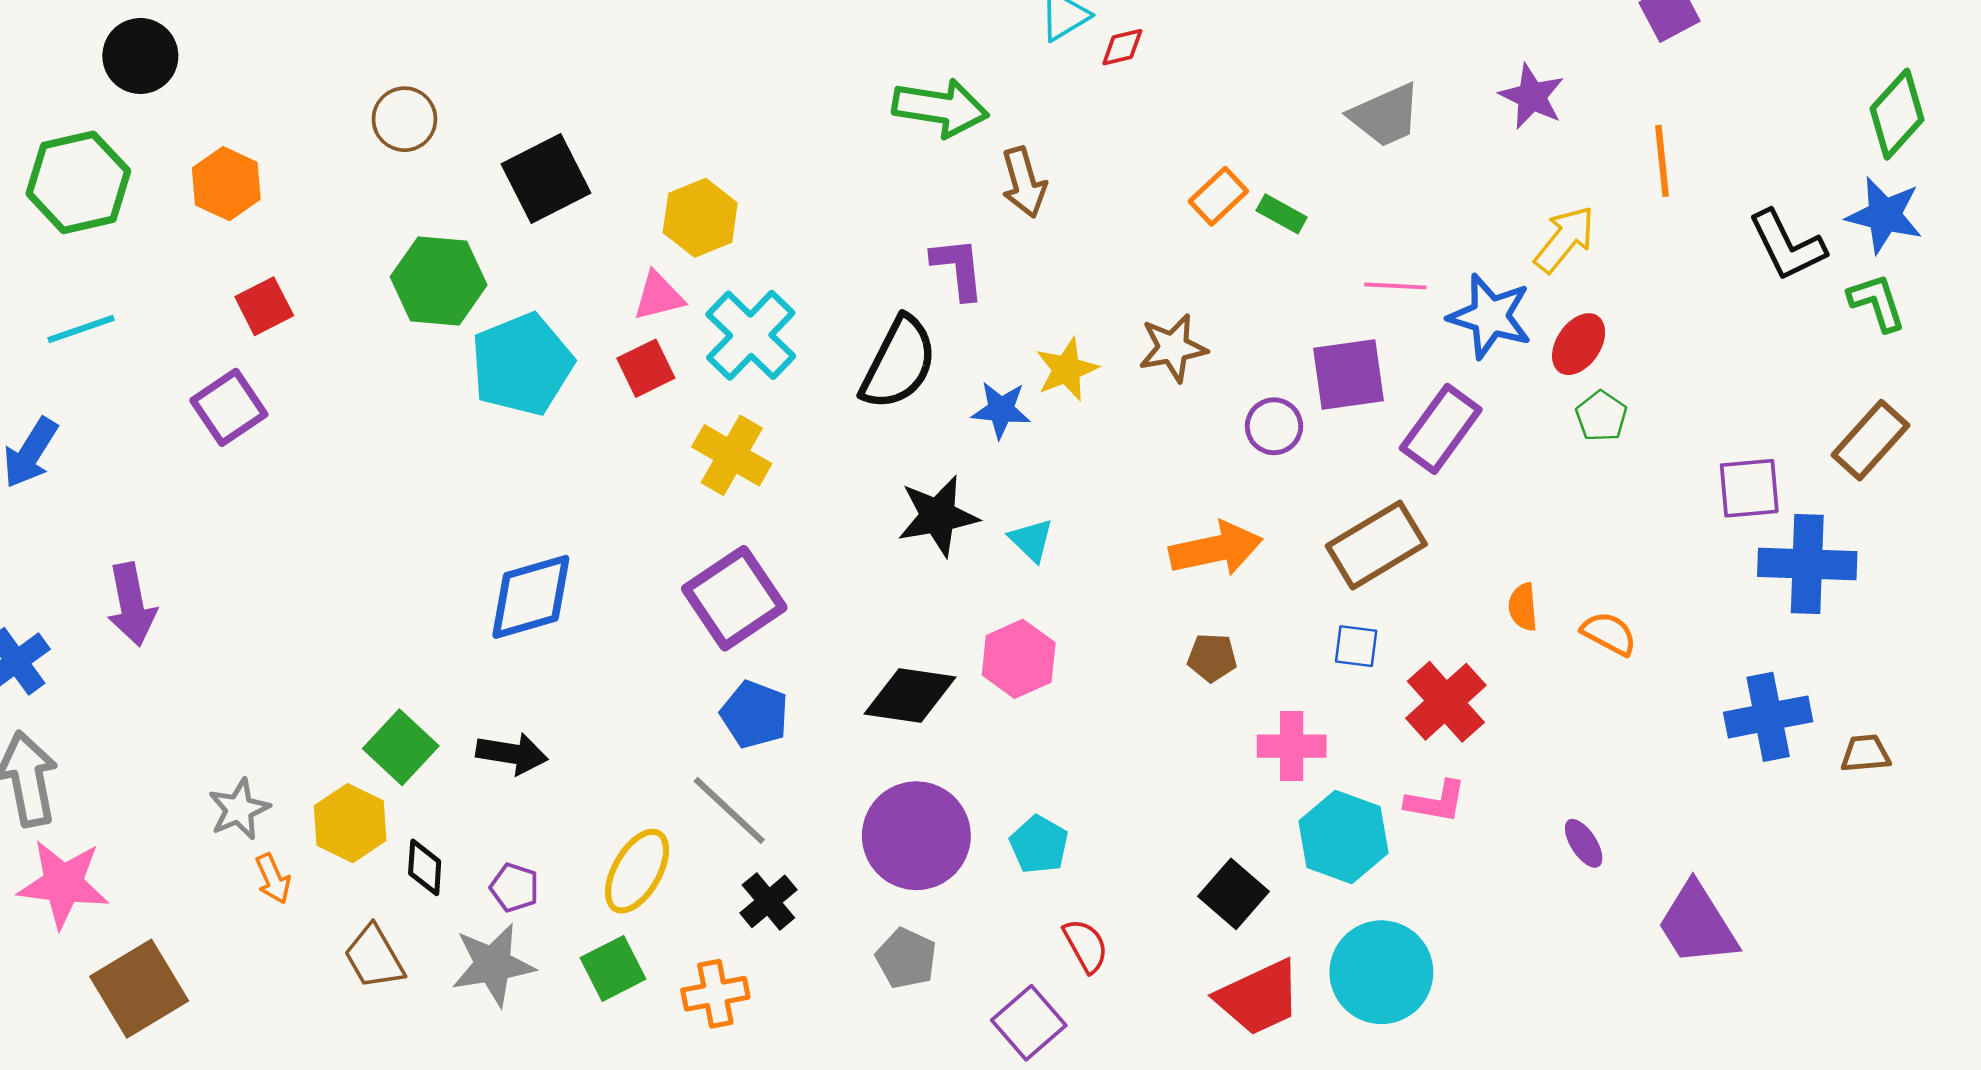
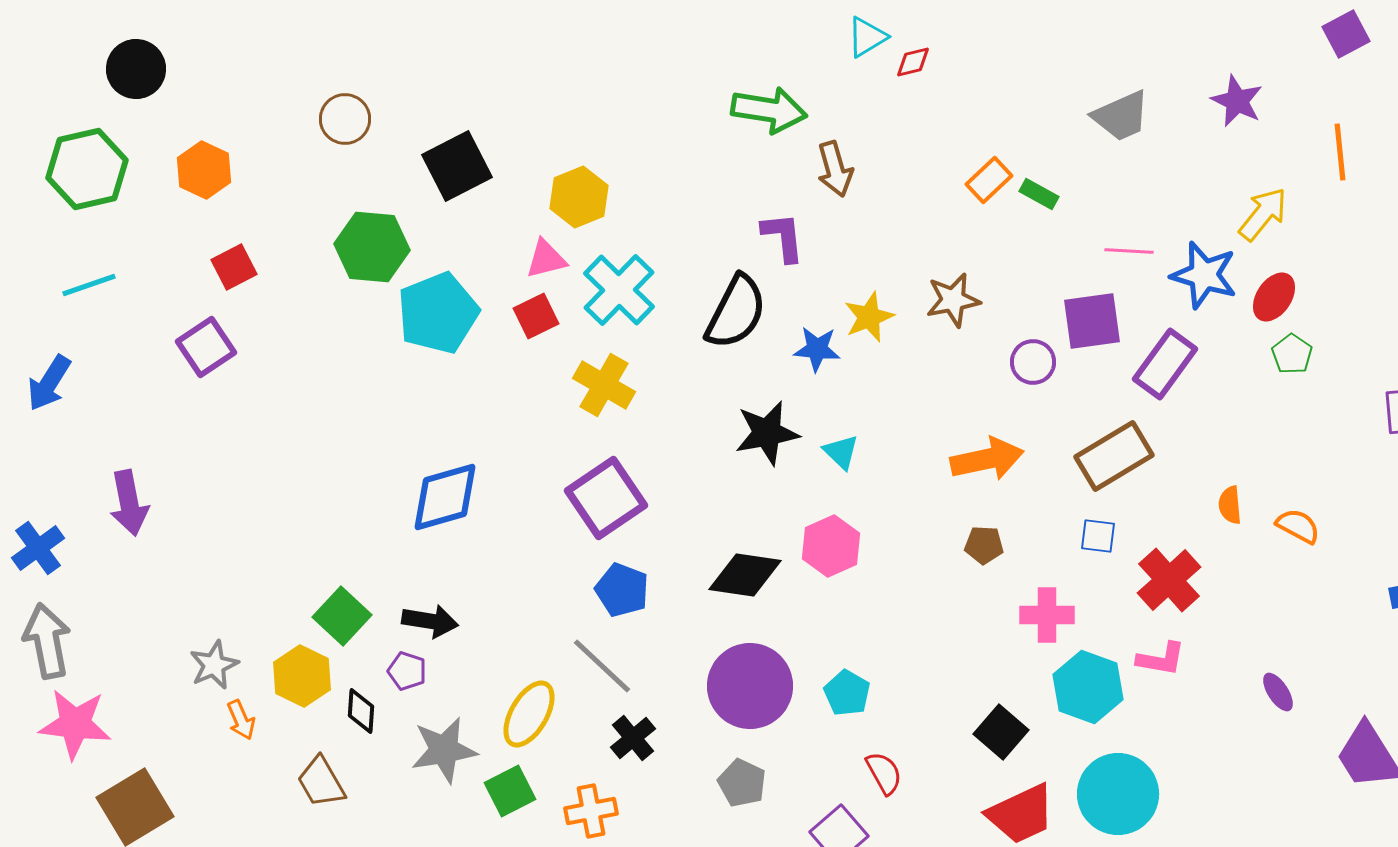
purple pentagon: (514, 888) -> (407, 671), moved
gray star: (493, 965) -> (444, 750), moved

